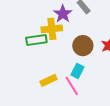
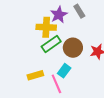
green rectangle: (36, 40) -> (51, 44), moved, turned -36

